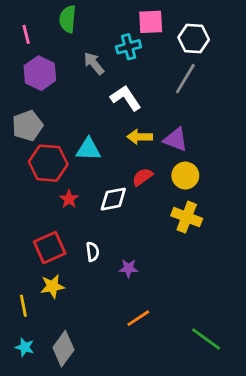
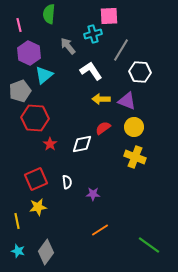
white hexagon: (194, 38) -> (140, 72), moved
gray line: (185, 79) -> (121, 50), moved
cyan triangle: (88, 149) -> (44, 75), moved, turned -42

